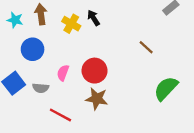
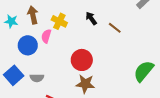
black arrow: (94, 18) -> (91, 18), moved
brown line: (146, 47) -> (115, 28), moved
pink semicircle: (63, 73) -> (46, 36), moved

